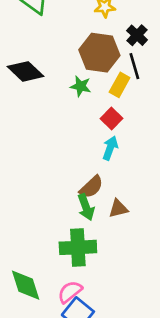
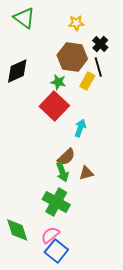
black diamond: (26, 71) -> (17, 71), turned -68
red square: (112, 118) -> (54, 106), moved, size x1.8
green cross: (78, 247) -> (56, 202), turned 32

